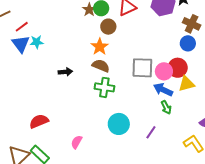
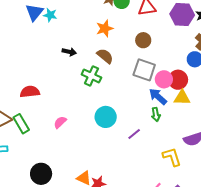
brown circle: (108, 27) -> (143, 40), moved
orange star: (100, 47) -> (105, 28), moved
green cross: (104, 87) -> (91, 76), moved

